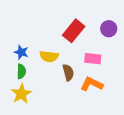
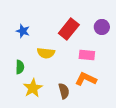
blue star: (21, 52) -> (23, 31), moved
brown semicircle: (68, 72) -> (64, 91), moved
yellow star: (21, 94) -> (33, 88), moved

